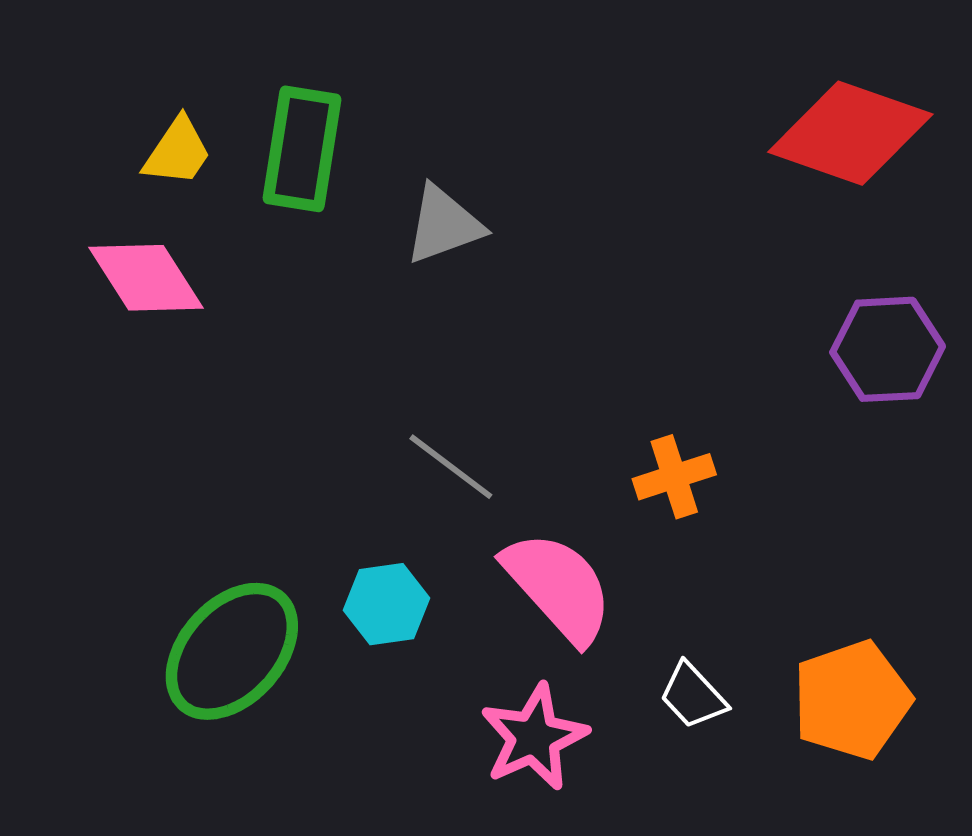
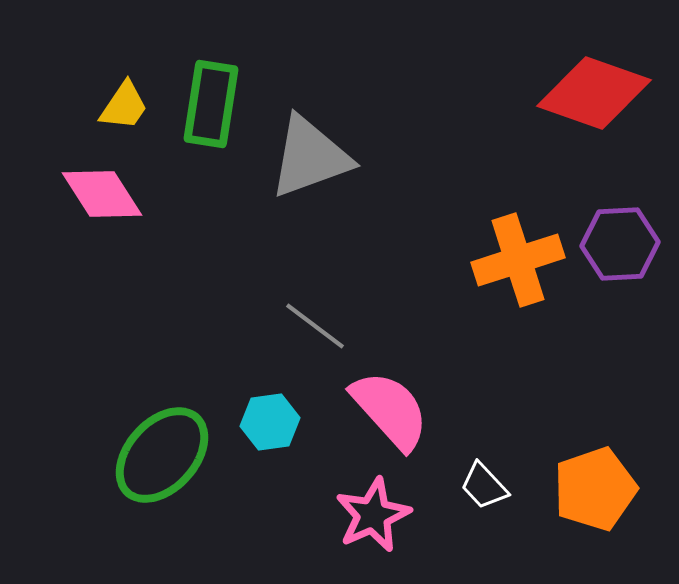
gray triangle: (444, 225) -> (310, 157), size x1.5
orange cross: (674, 477) -> (518, 260), moved, size x1.6

